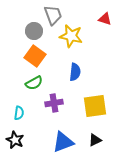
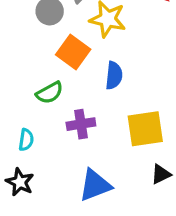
orange square: (35, 56) -> (73, 52), moved
black triangle: (95, 140) -> (161, 174), moved

